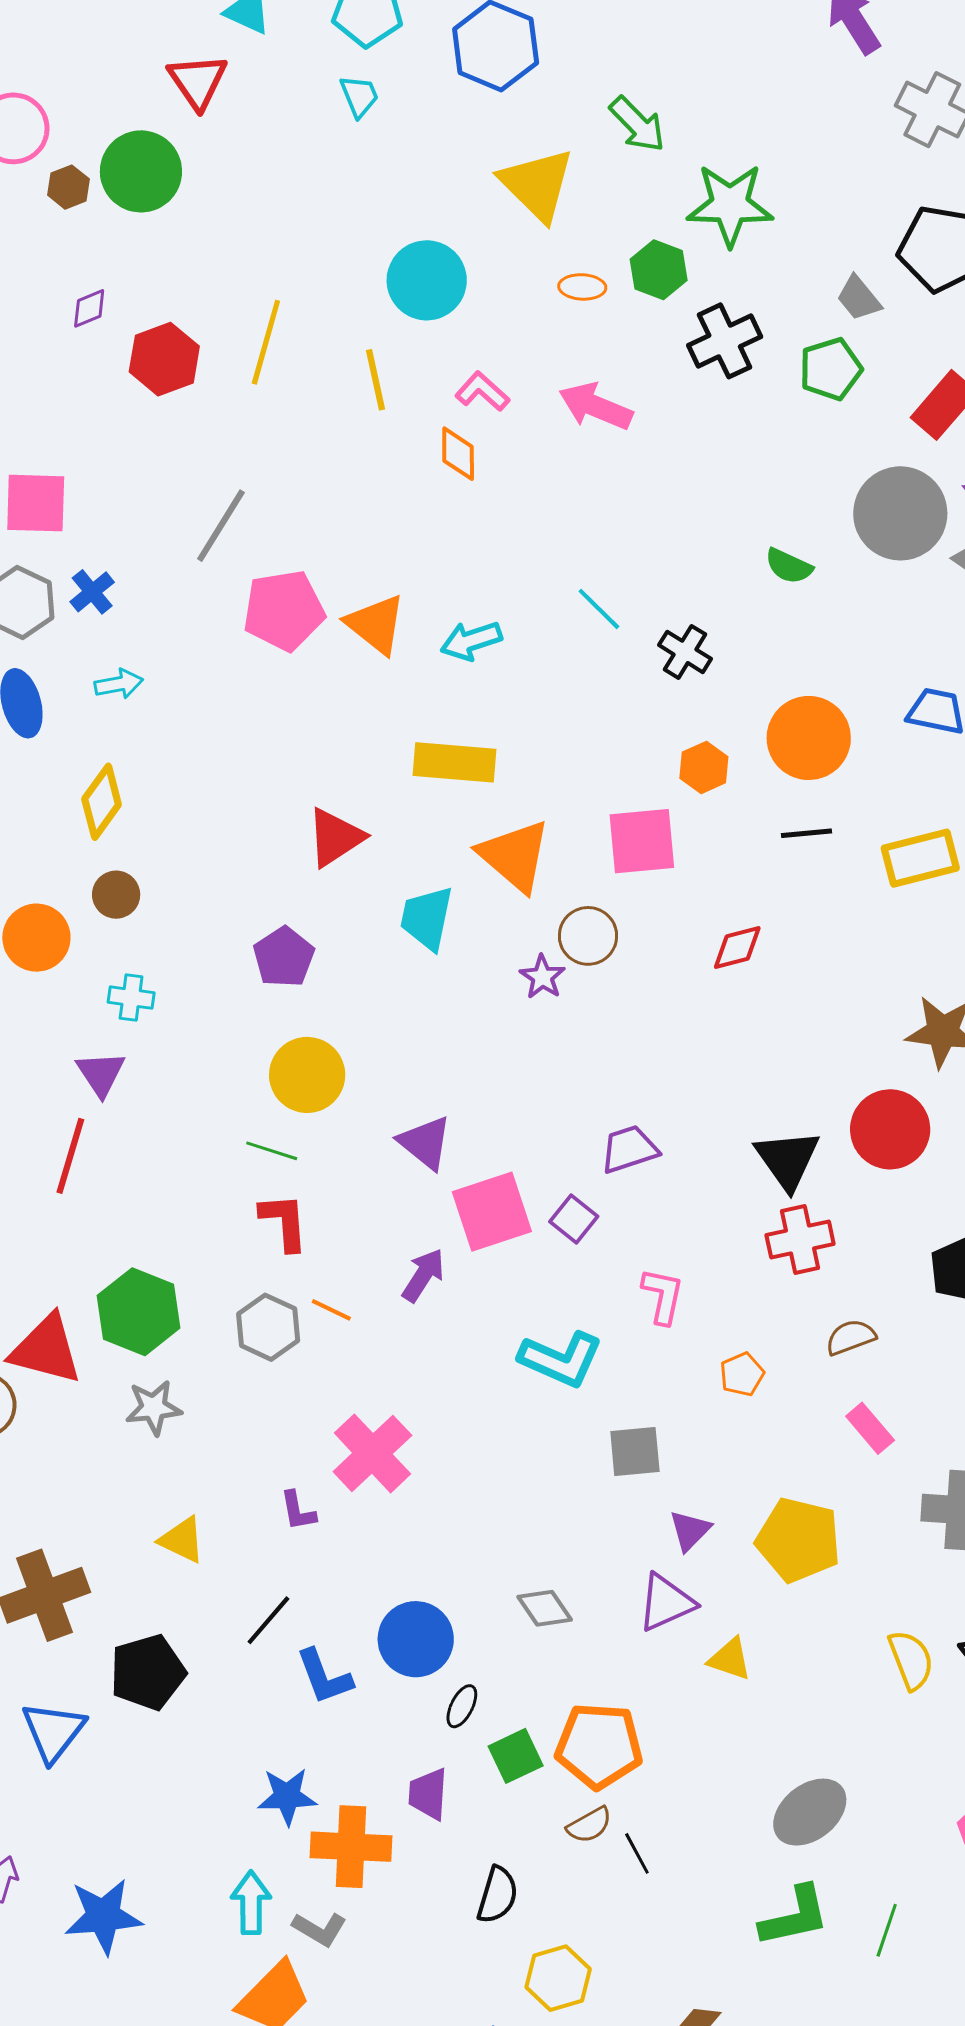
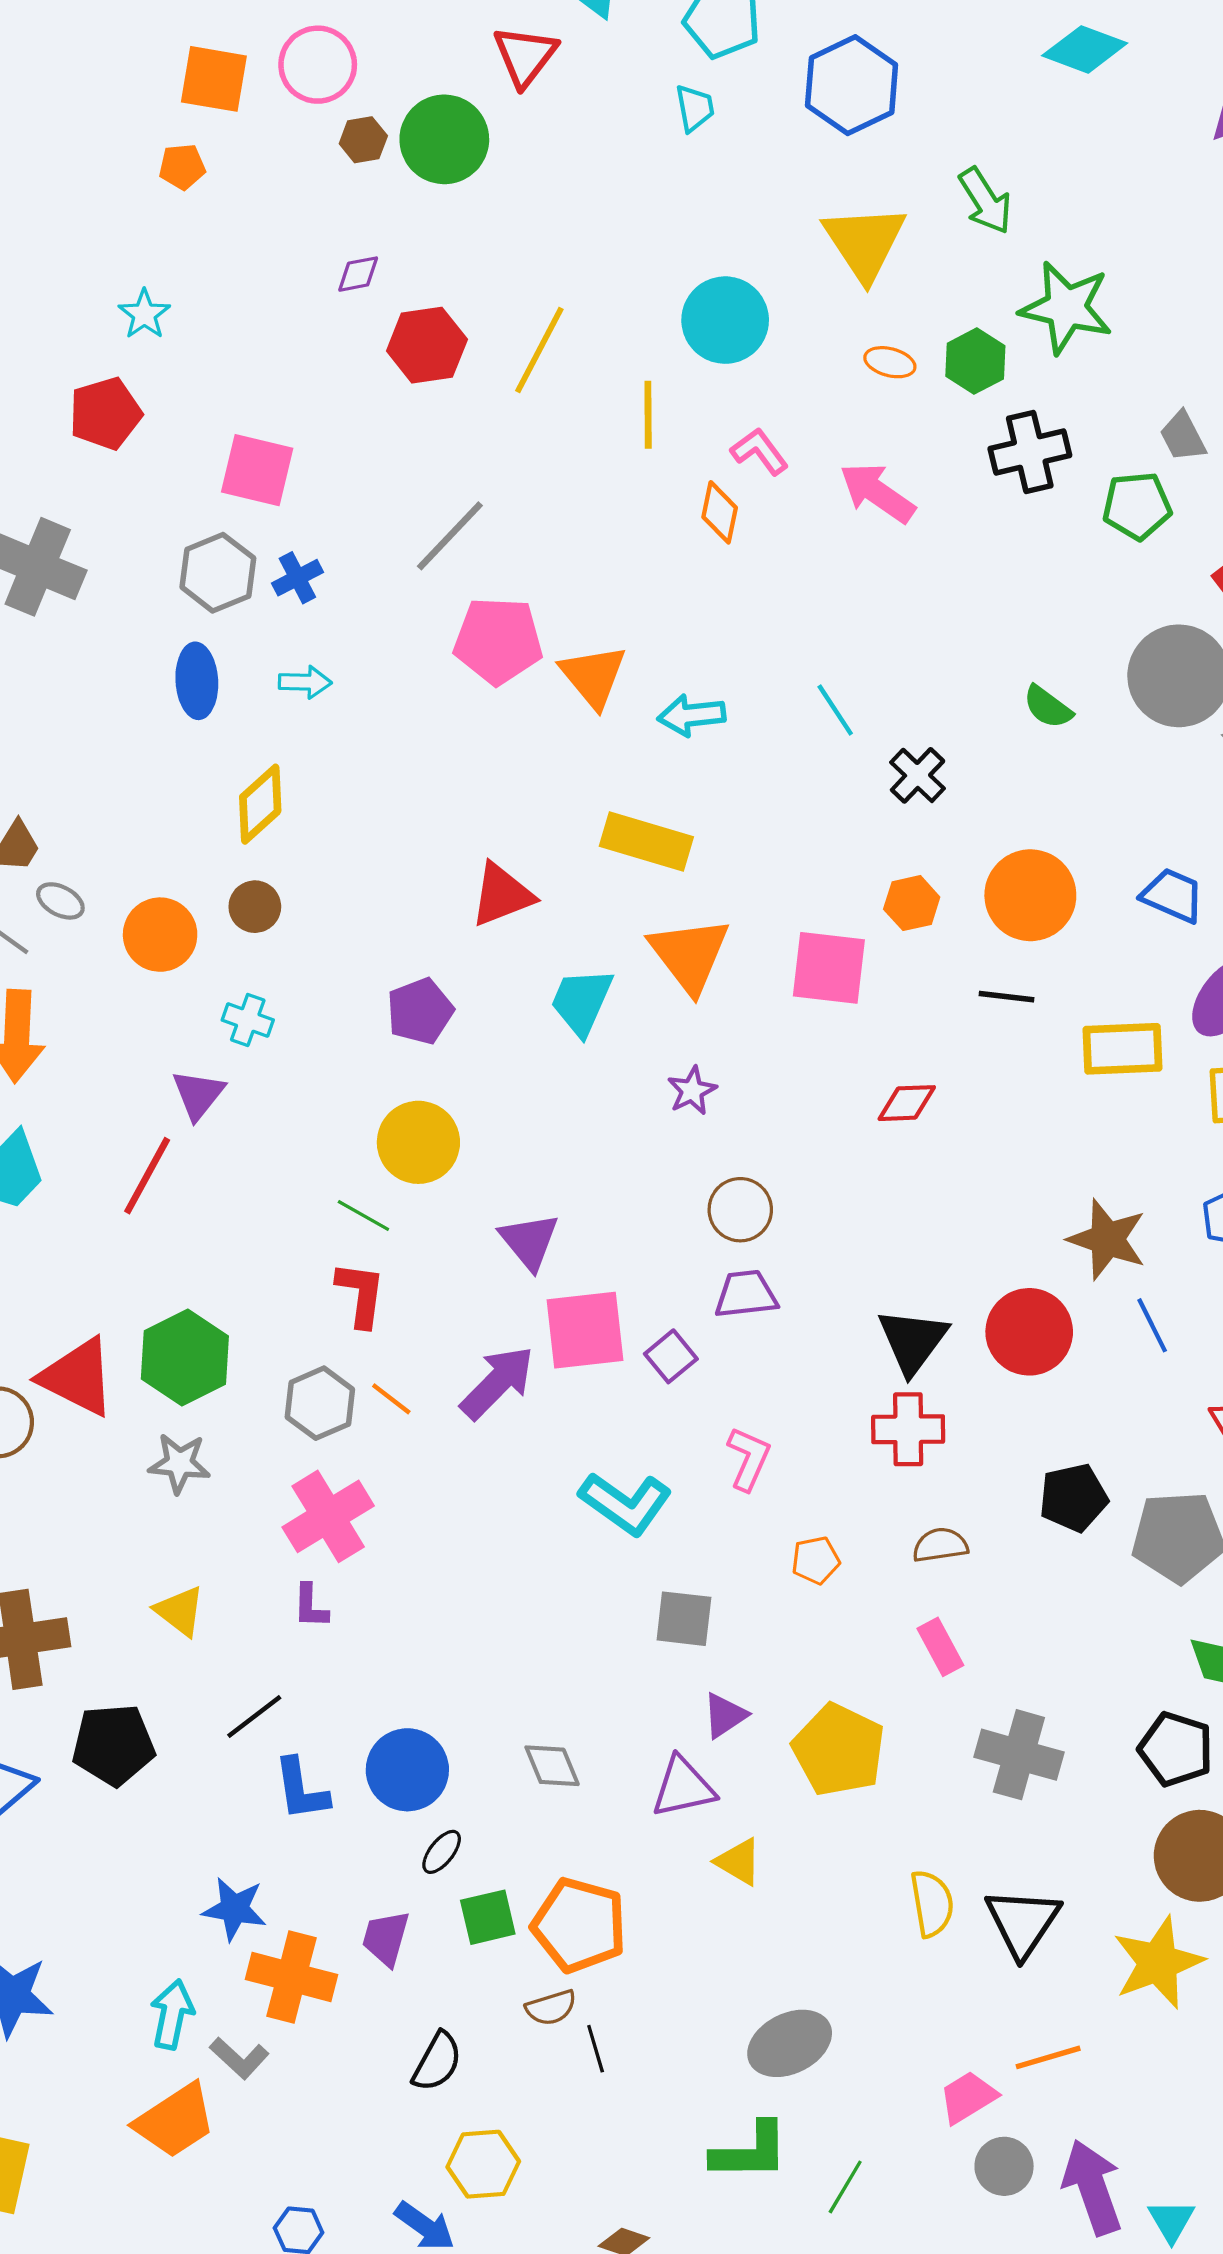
brown circle: (588, 936) -> (740, 1210), moved
purple arrow: (423, 1275) -> (497, 1383), size x1.4
pink cross: (372, 1453) -> (328, 1516), moved

